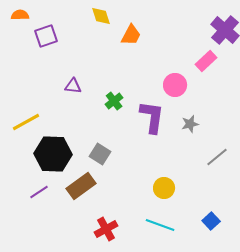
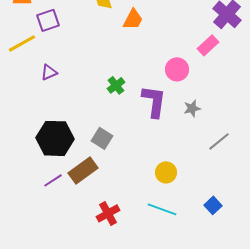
purple triangle: (73, 86) -> (49, 72), moved, turned -30
yellow line: (26, 122) -> (22, 43), moved
purple line: (39, 192) -> (53, 180), moved

